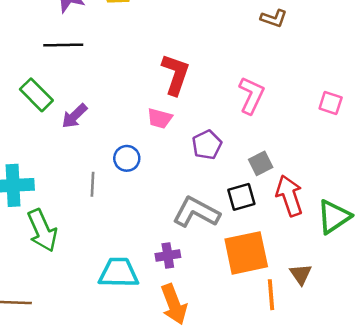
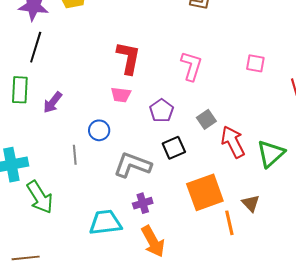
black line: (63, 45) -> (36, 47), turned -64
green rectangle: (36, 95) -> (20, 90), turned 56
black square: (241, 197) -> (174, 148), moved
gray L-shape: (196, 212) -> (132, 165), moved

